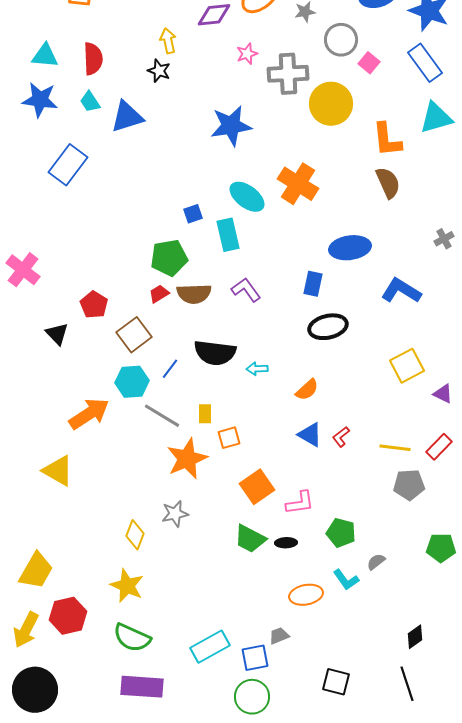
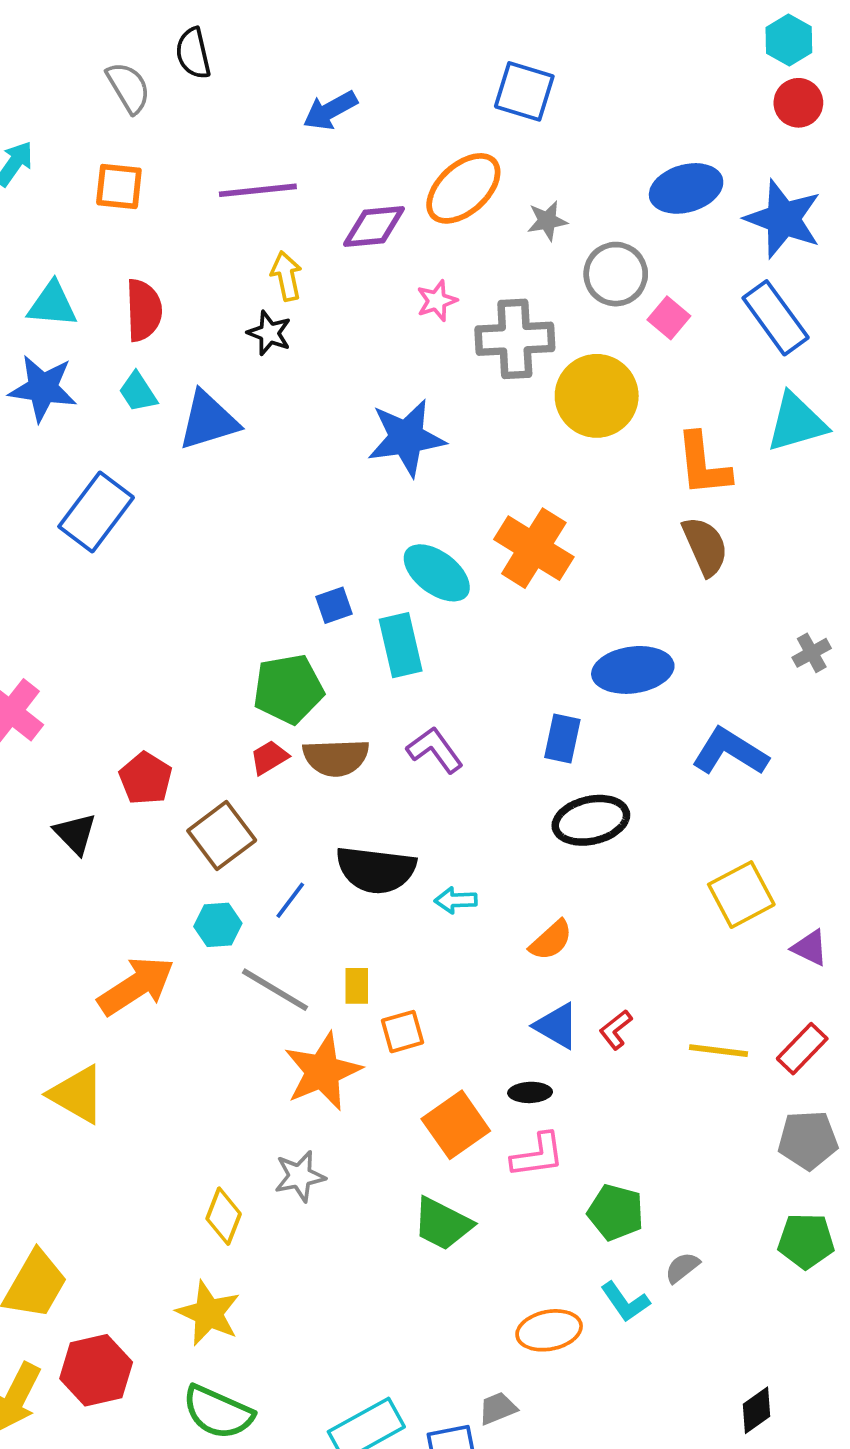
cyan hexagon: (132, 382) -> (218, 925), size x0.7
gray pentagon: (409, 485) -> (808, 1140), moved
black ellipse: (286, 543) -> (530, 1092), moved

